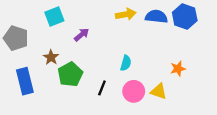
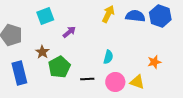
yellow arrow: (126, 14) -> (108, 14), turned -54
black line: (102, 88) -> (87, 79), turned 64

